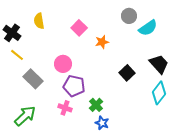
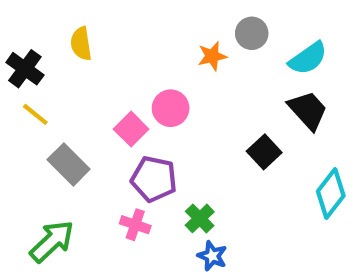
gray circle: (129, 16) -> (252, 33), moved
pink square: (79, 28) -> (131, 129), moved
orange star: (102, 42) -> (212, 56), moved
pink circle: (63, 64) -> (171, 108), moved
black trapezoid: (159, 64) -> (308, 110), moved

